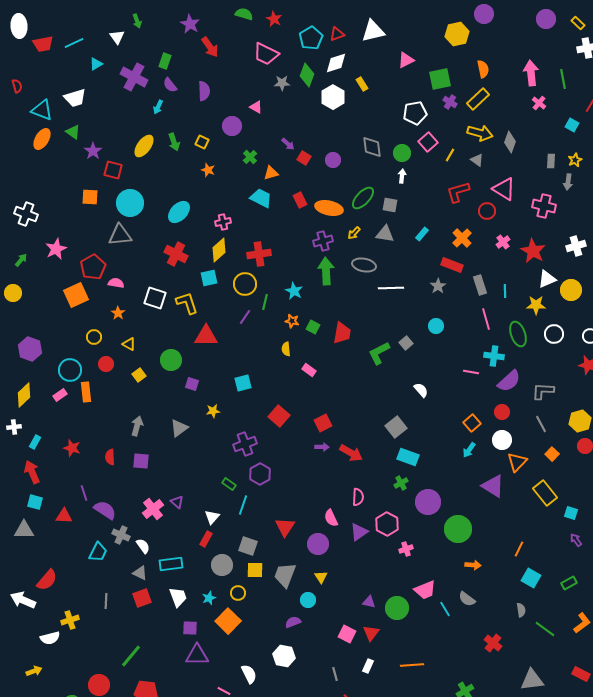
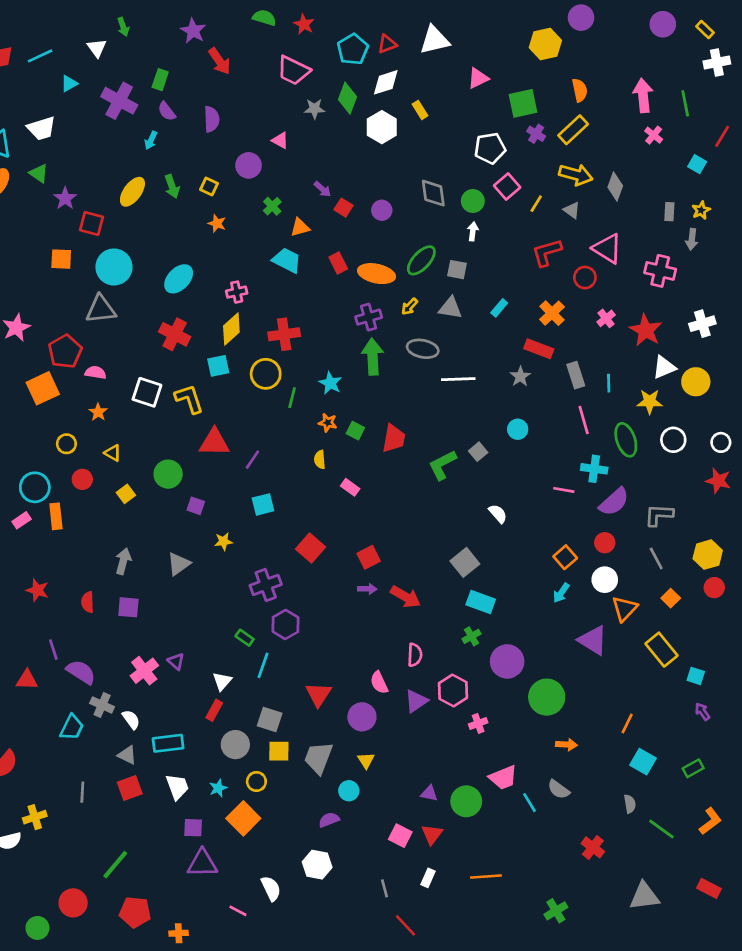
purple line: (245, 317) -> (252, 460), moved

